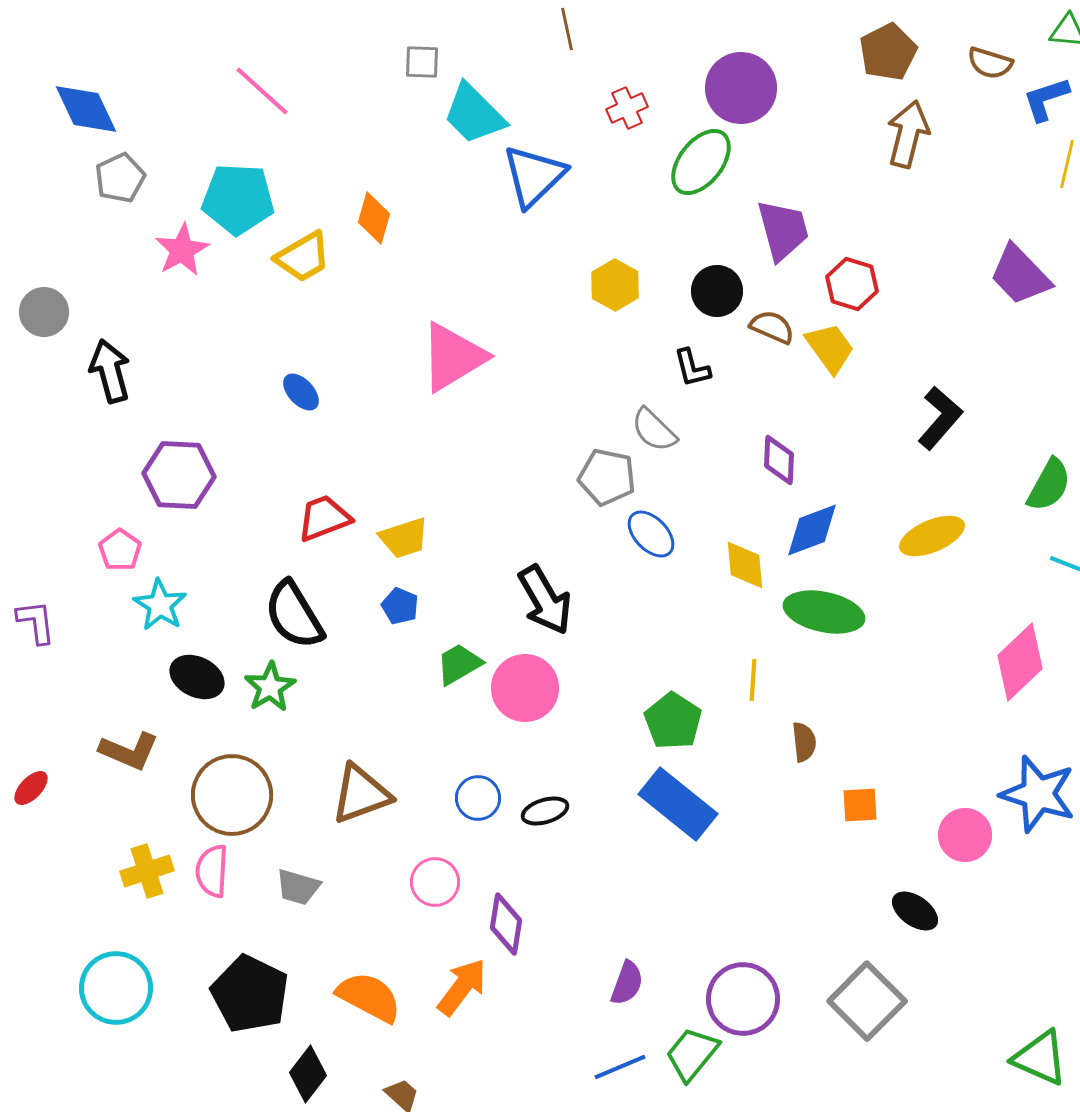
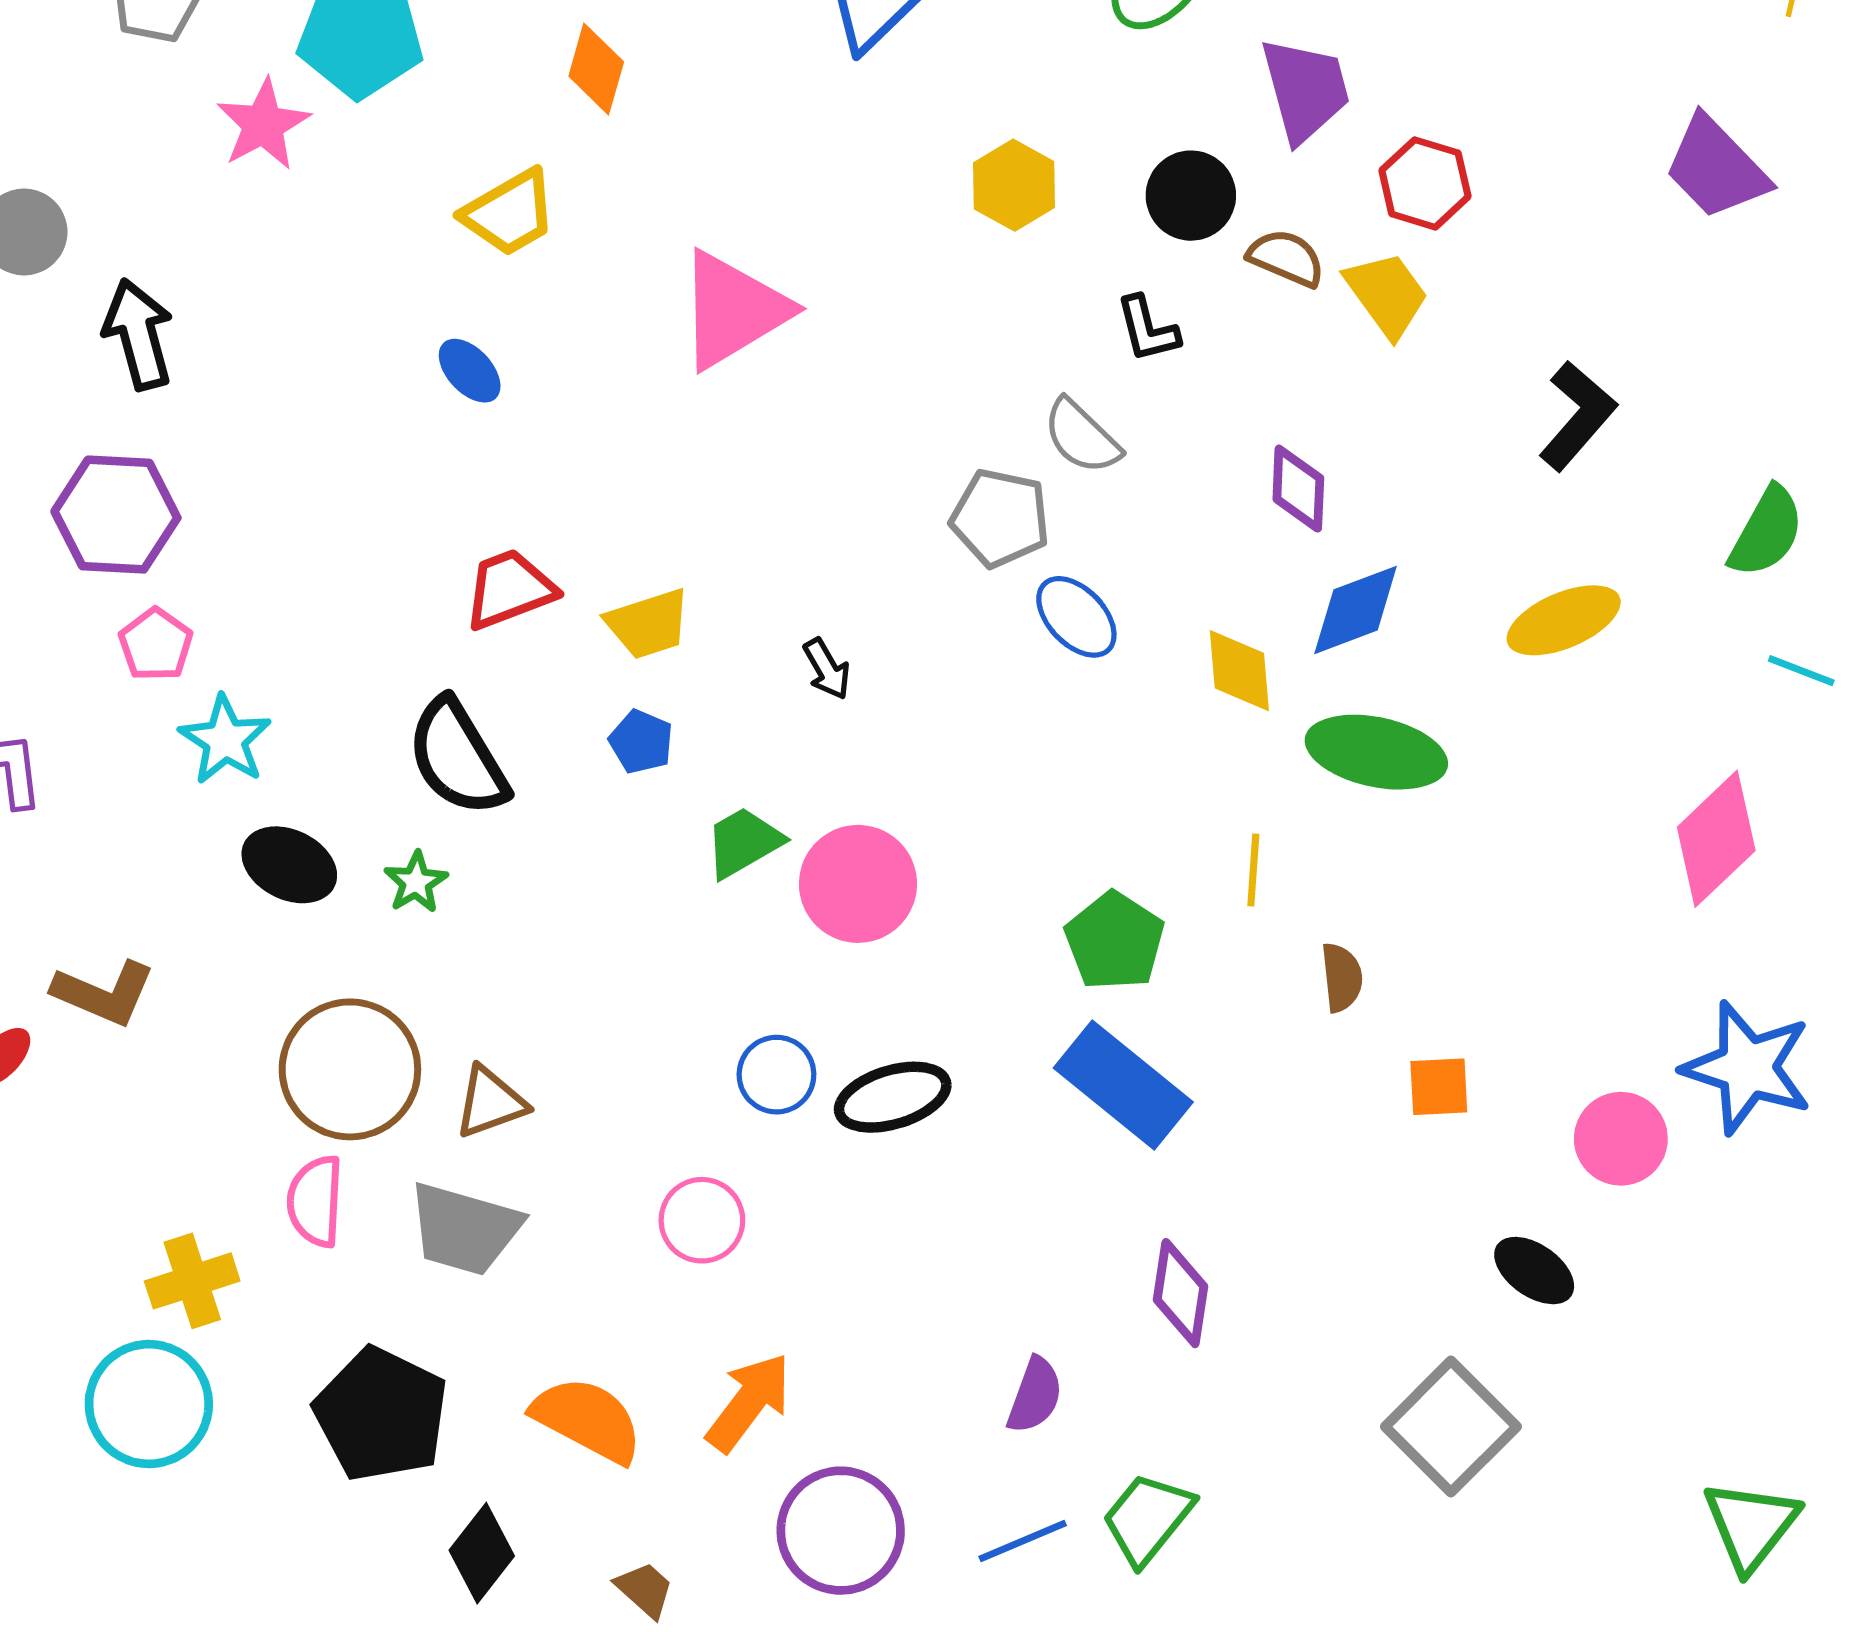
yellow trapezoid: (303, 257) -> (509, 213), moved
purple hexagon: (179, 475) -> (116, 515), moved
black arrow: (545, 600) -> (827, 669), moved, size x0.5
green star: (270, 687) -> (416, 882), size x0.7
brown L-shape: (129, 751) -> (104, 993), moved
brown triangle: (361, 794) -> (490, 1102), moved, size x0.7
black ellipse: (545, 811) -> (893, 1097), size x1.4
yellow cross: (147, 871) -> (192, 1281), moved
gray trapezoid: (298, 887) -> (464, 1229), size x1.5
purple diamond: (506, 924) -> (1180, 1293), moved
purple circle: (743, 999) -> (841, 1531), moved
green triangle: (1040, 1058) -> (1751, 1525), turned 44

